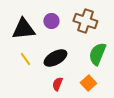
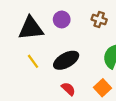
brown cross: (85, 21) -> (99, 19), size x0.6
red semicircle: (57, 84) -> (68, 89), turned 112

